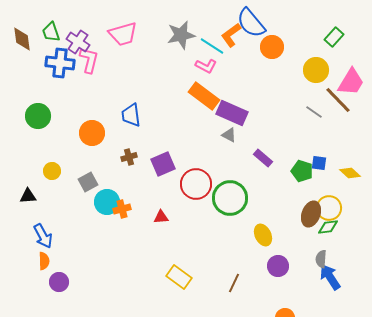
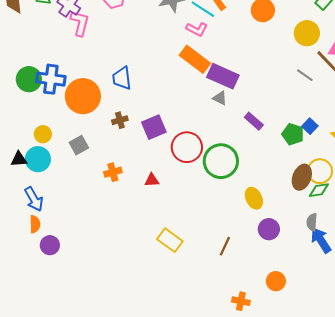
blue cross: (60, 63) -> (51, 79), moved
orange circle: (92, 133) -> (83, 96), size x1.4
blue square: (319, 163) -> (310, 126), turned 35
cyan circle: (107, 202) -> (38, 159), moved

